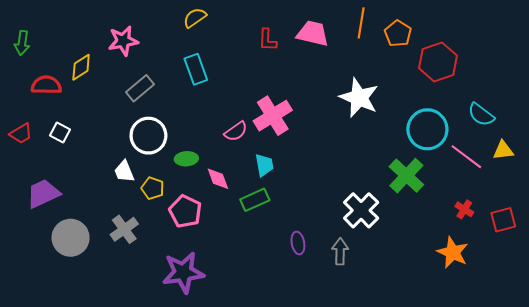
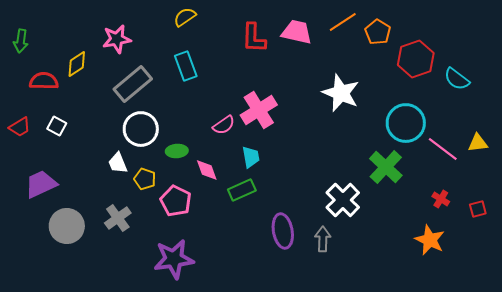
orange line: (361, 23) -> (343, 22), turned 48
red L-shape: (267, 40) -> (254, 38), size x1.4
gray rectangle: (140, 88) -> (133, 84), size x1.4
cyan semicircle: (481, 115) -> (457, 79), moved
red square: (503, 220) -> (478, 209), size x0.7
purple ellipse: (298, 243) -> (283, 231), size x1.6

